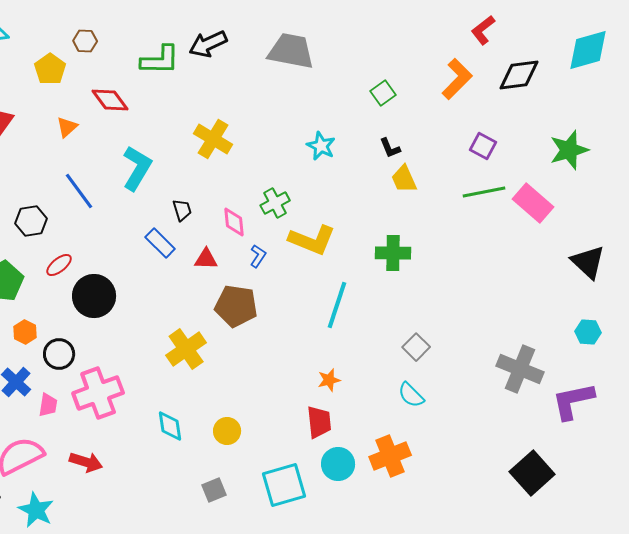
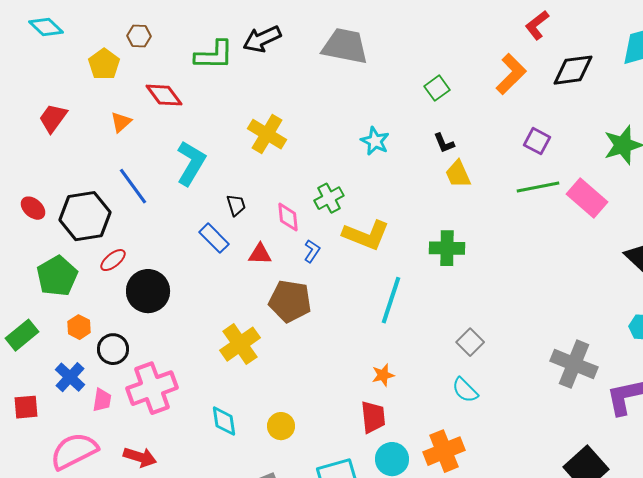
black hexagon: (31, 221) -> (85, 216), size x1.6

